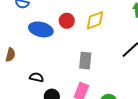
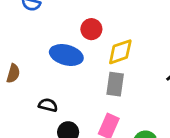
yellow diamond: (95, 20) -> (120, 52), moved
blue ellipse: (41, 29) -> (66, 55), moved

